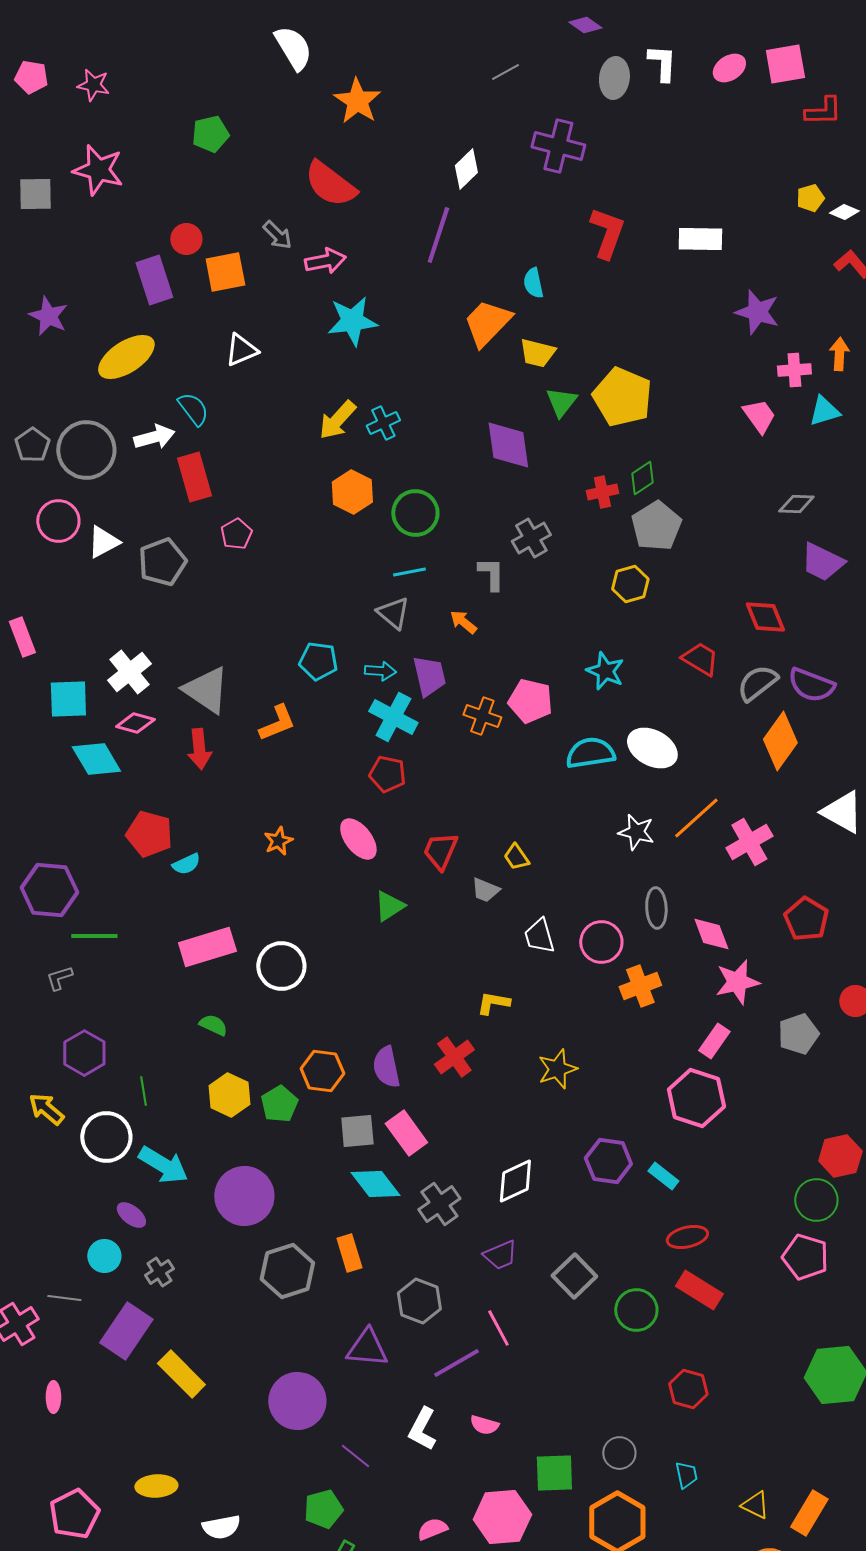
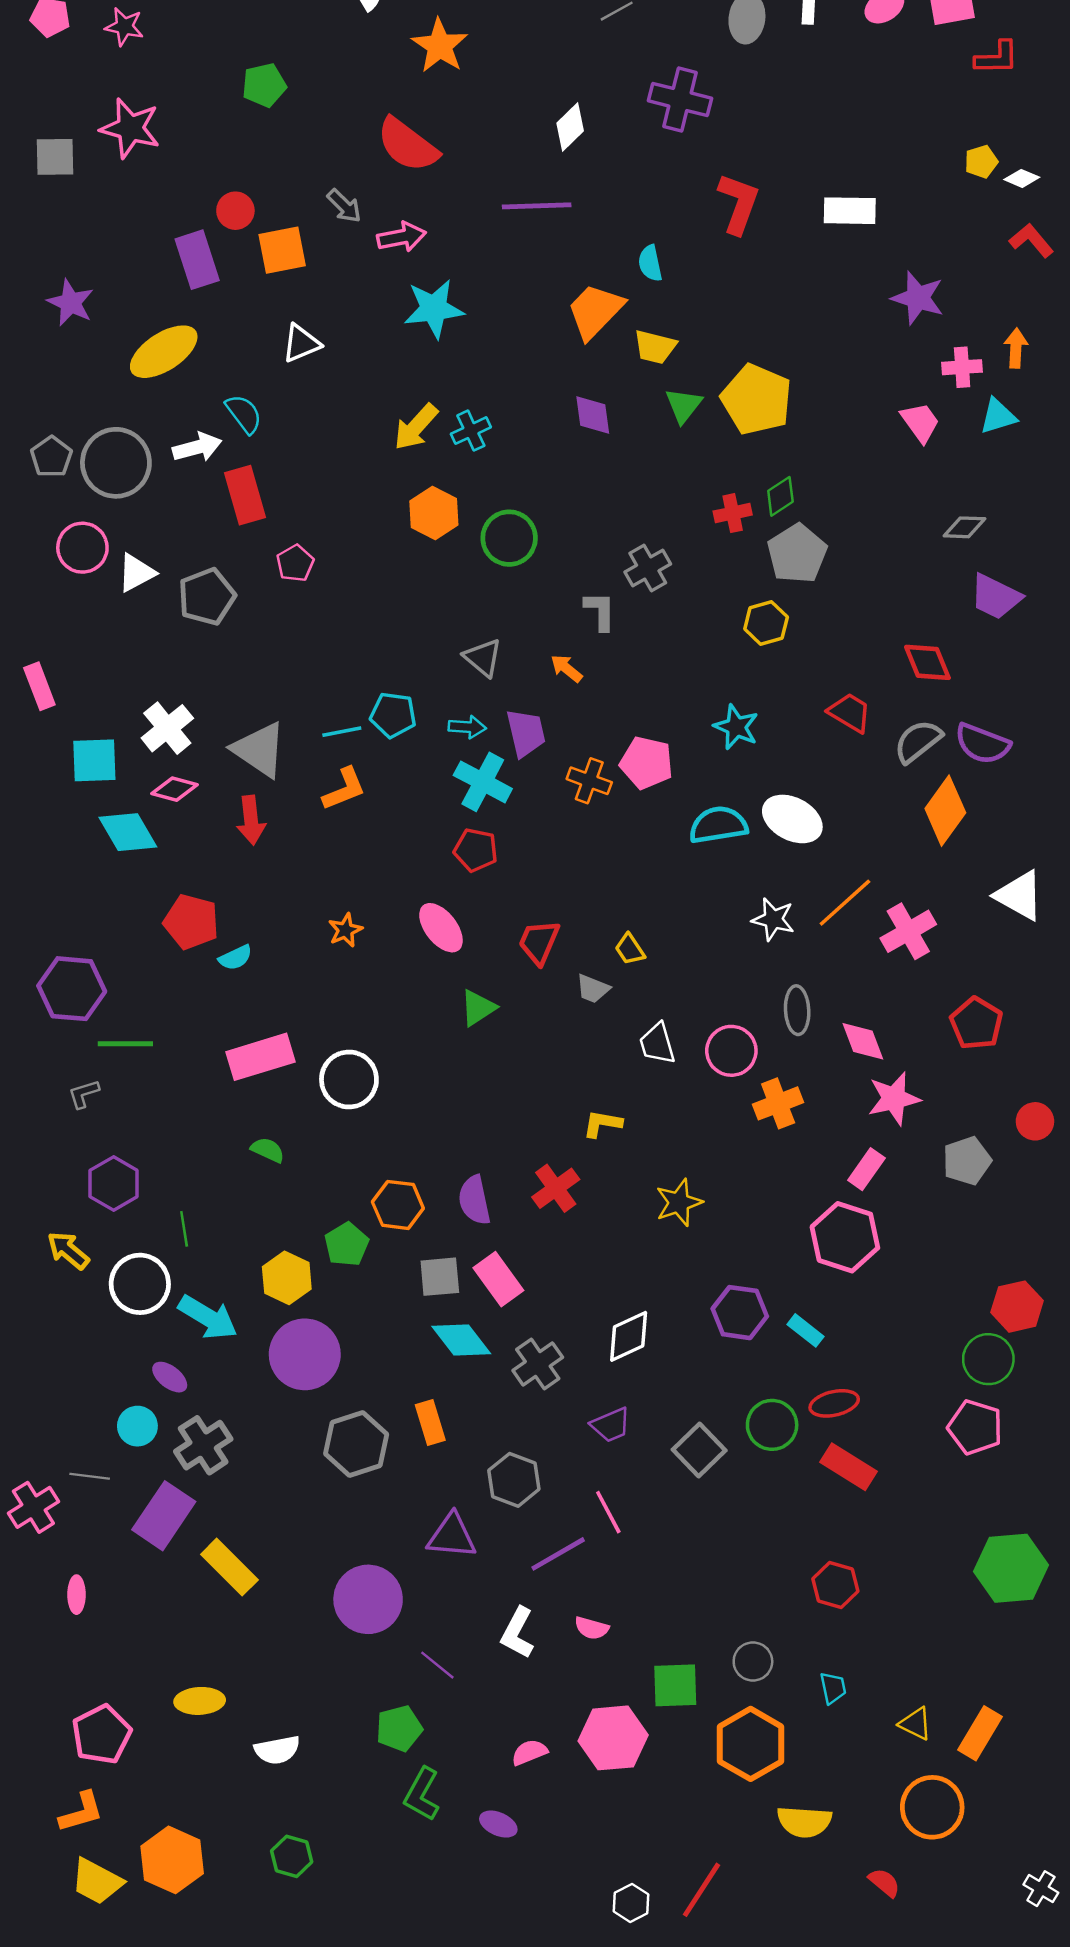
purple line: (438, 235) -> (537, 206), turned 70
purple diamond: (508, 445) -> (593, 415), moved, size x0.7
cyan line: (409, 572) -> (342, 732), moved
yellow hexagon: (229, 1095) -> (287, 1278), moved
gray cross: (159, 1272) -> (203, 1445), size x1.6
green circle: (636, 1310) -> (772, 1425), moved

